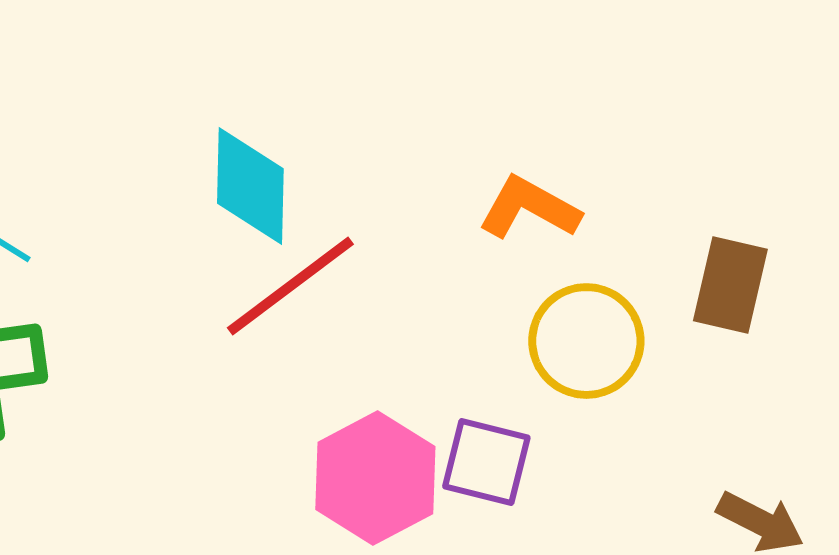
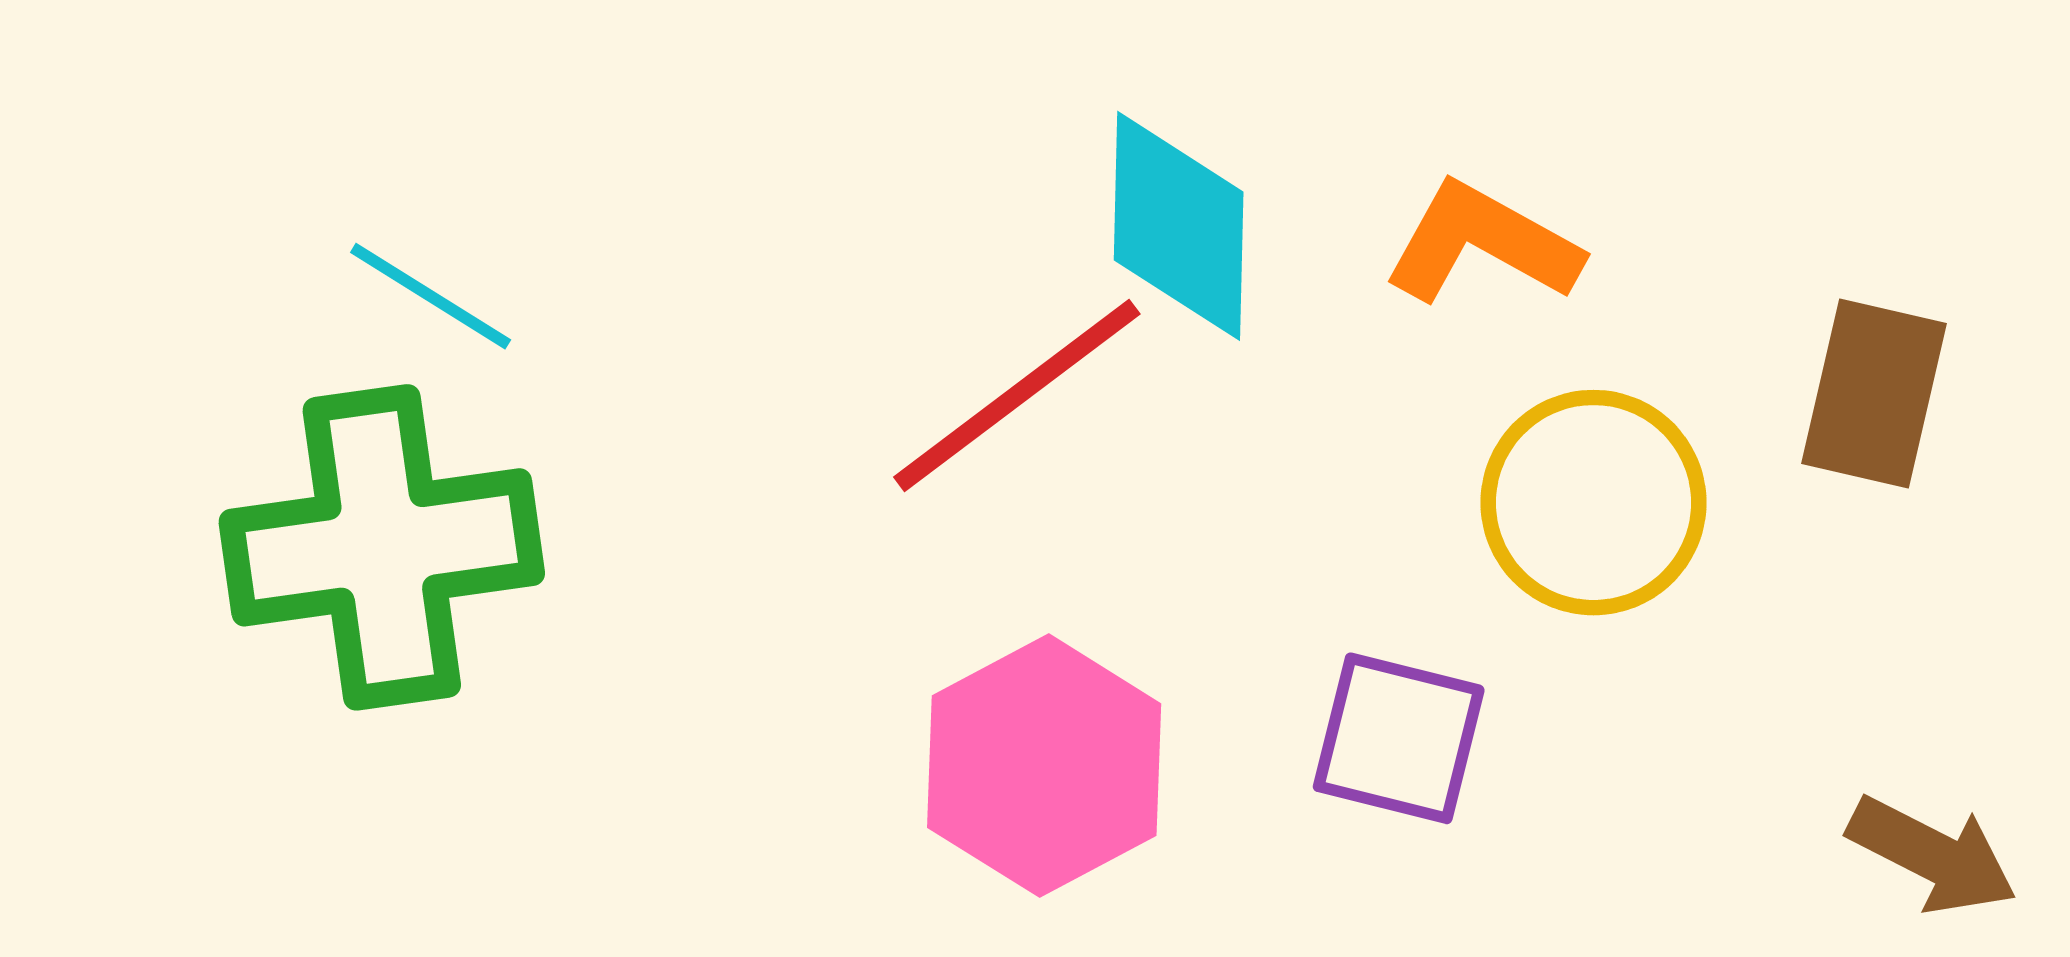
cyan diamond: (250, 186) -> (1179, 226), moved
pink hexagon: (375, 478) -> (1044, 766), moved

